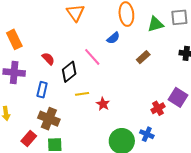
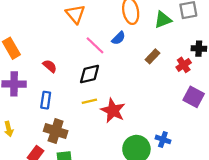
pink line: (92, 57) -> (95, 45), moved
black diamond: (69, 72) -> (90, 74), moved, turned 30
red star: (103, 104) -> (113, 110), size x1.6
red cross: (158, 108) -> (184, 65), moved

